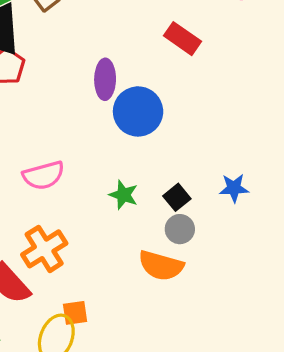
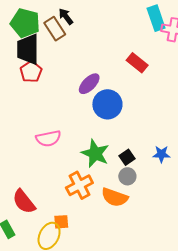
purple ellipse: (105, 79) -> (89, 84), turned 40
green star: (123, 195) -> (95, 153), size x1.6
orange cross: (44, 249) -> (79, 185), moved

